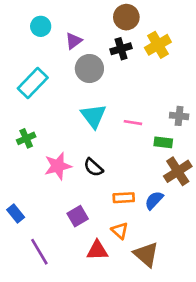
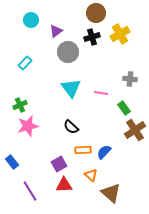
cyan rectangle: (33, 83) -> (25, 63), size x0.6
gray cross: (179, 116) -> (130, 79), moved
green rectangle: (163, 142) -> (124, 108), turned 48
pink star: (58, 166) -> (28, 126), moved
orange rectangle: (124, 198) -> (83, 150), moved
blue semicircle: (154, 200) -> (104, 152), moved
red triangle: (97, 250) -> (64, 185), moved

